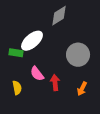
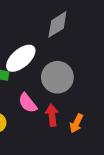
gray circle: (78, 55) -> (57, 77), moved
orange arrow: (82, 89) -> (76, 123), moved

